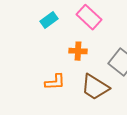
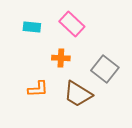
cyan rectangle: (49, 20) -> (32, 27), turned 42

